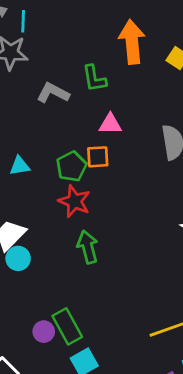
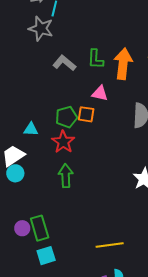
orange arrow: (132, 42) -> (123, 64), moved
cyan triangle: (20, 166) -> (31, 129), moved

